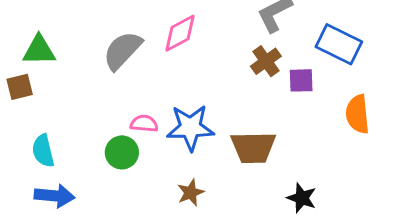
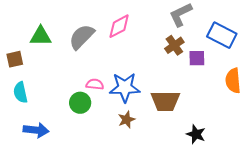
green triangle: (39, 50) -> (41, 36), moved
cyan semicircle: (43, 151) -> (20, 92), moved
brown star: (191, 193) -> (127, 120), moved

